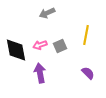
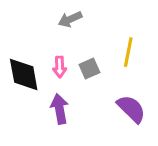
pink arrow: (40, 45) -> (60, 67), turned -72
purple semicircle: (88, 73) -> (131, 109), size x1.5

